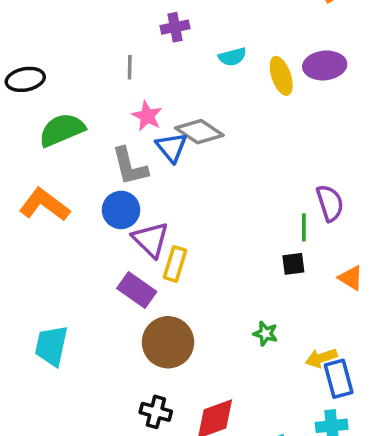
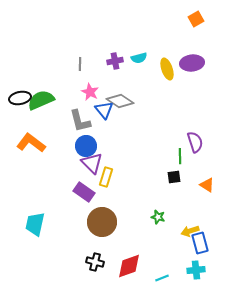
purple cross: (175, 27) -> (115, 61), moved
black ellipse: (25, 79) -> (20, 98), moved
blue circle: (121, 210) -> (86, 146), moved

